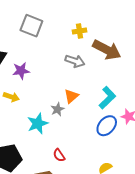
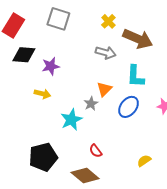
yellow cross: (80, 31) -> (108, 21), turned -32
cyan L-shape: (107, 98) -> (135, 76), moved, turned 140
blue ellipse: (107, 126) -> (129, 107), moved

